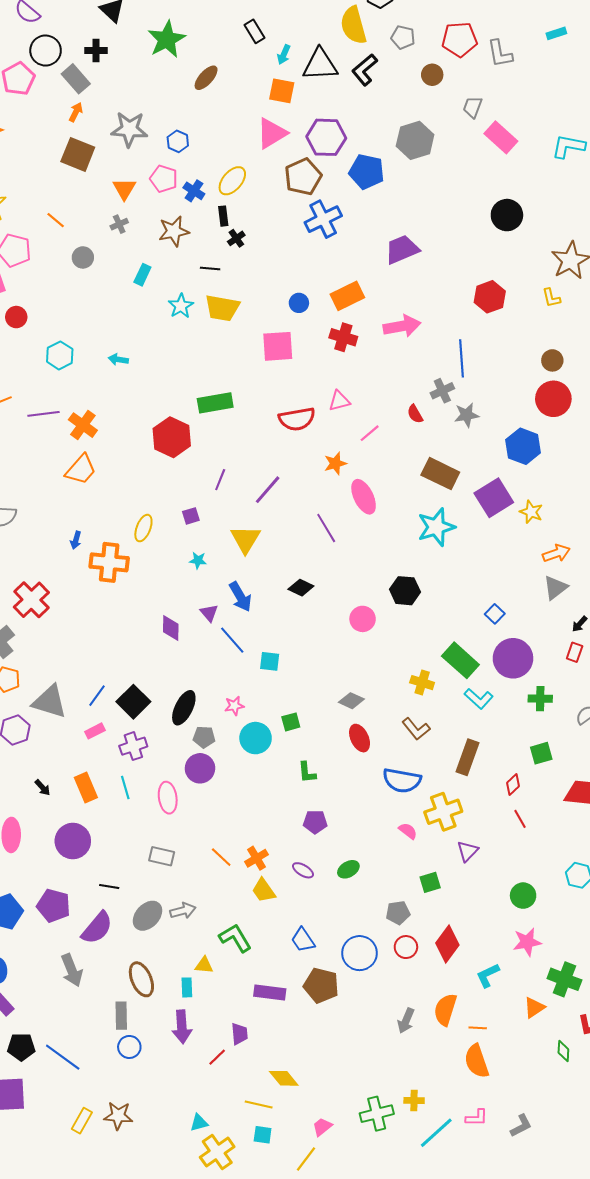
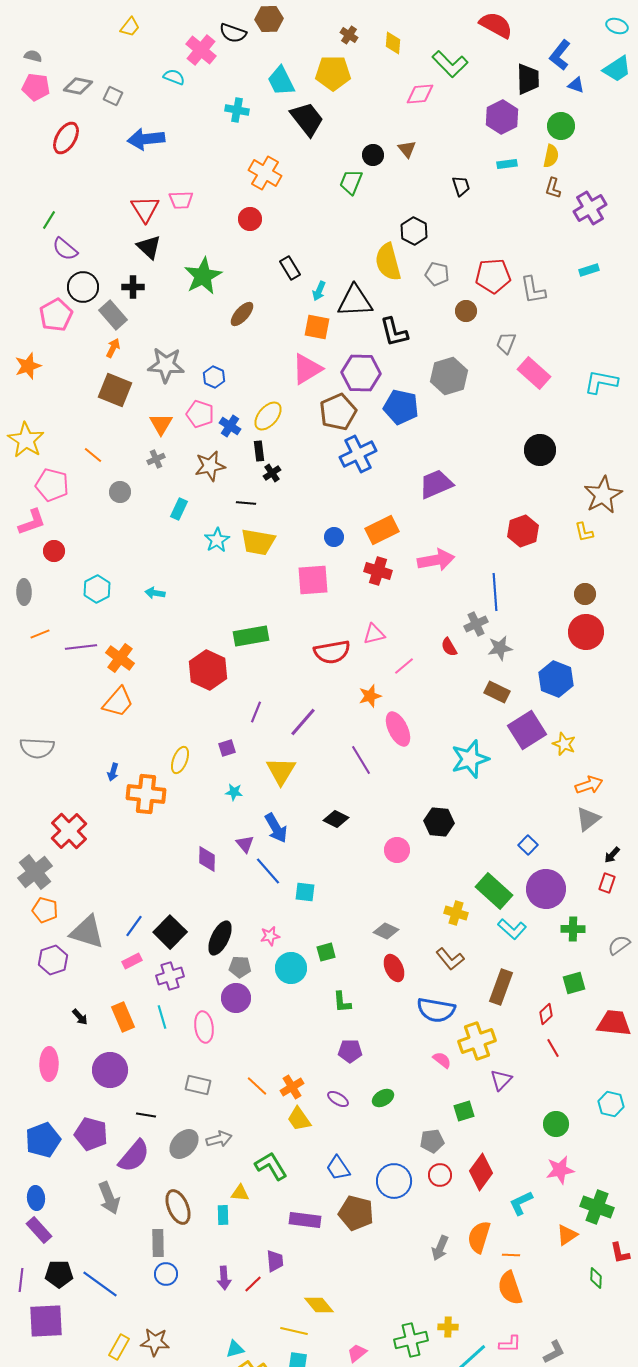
black L-shape: (365, 70) -> (394, 332), moved, turned -64
brown rectangle: (440, 474) -> (497, 692), moved, size x0.7
purple arrow: (182, 1027) -> (224, 1278), moved, size x0.7

